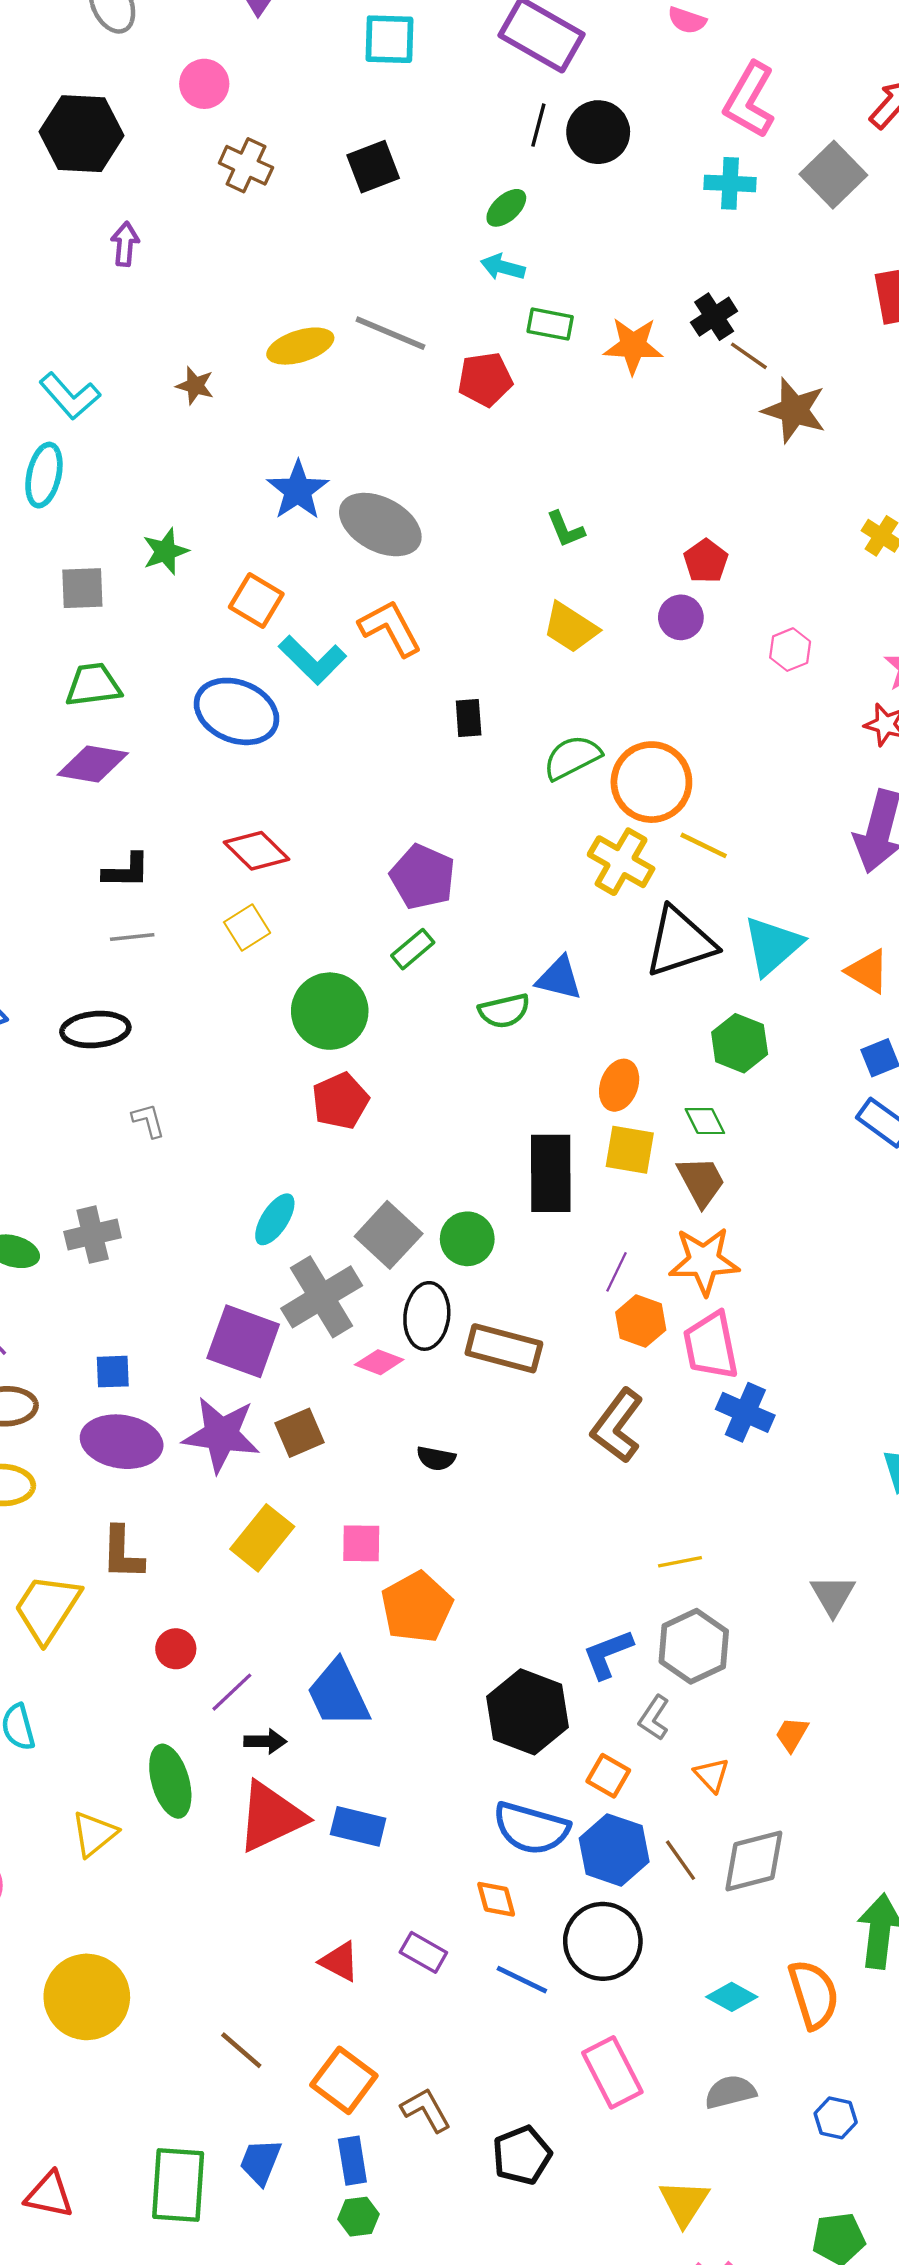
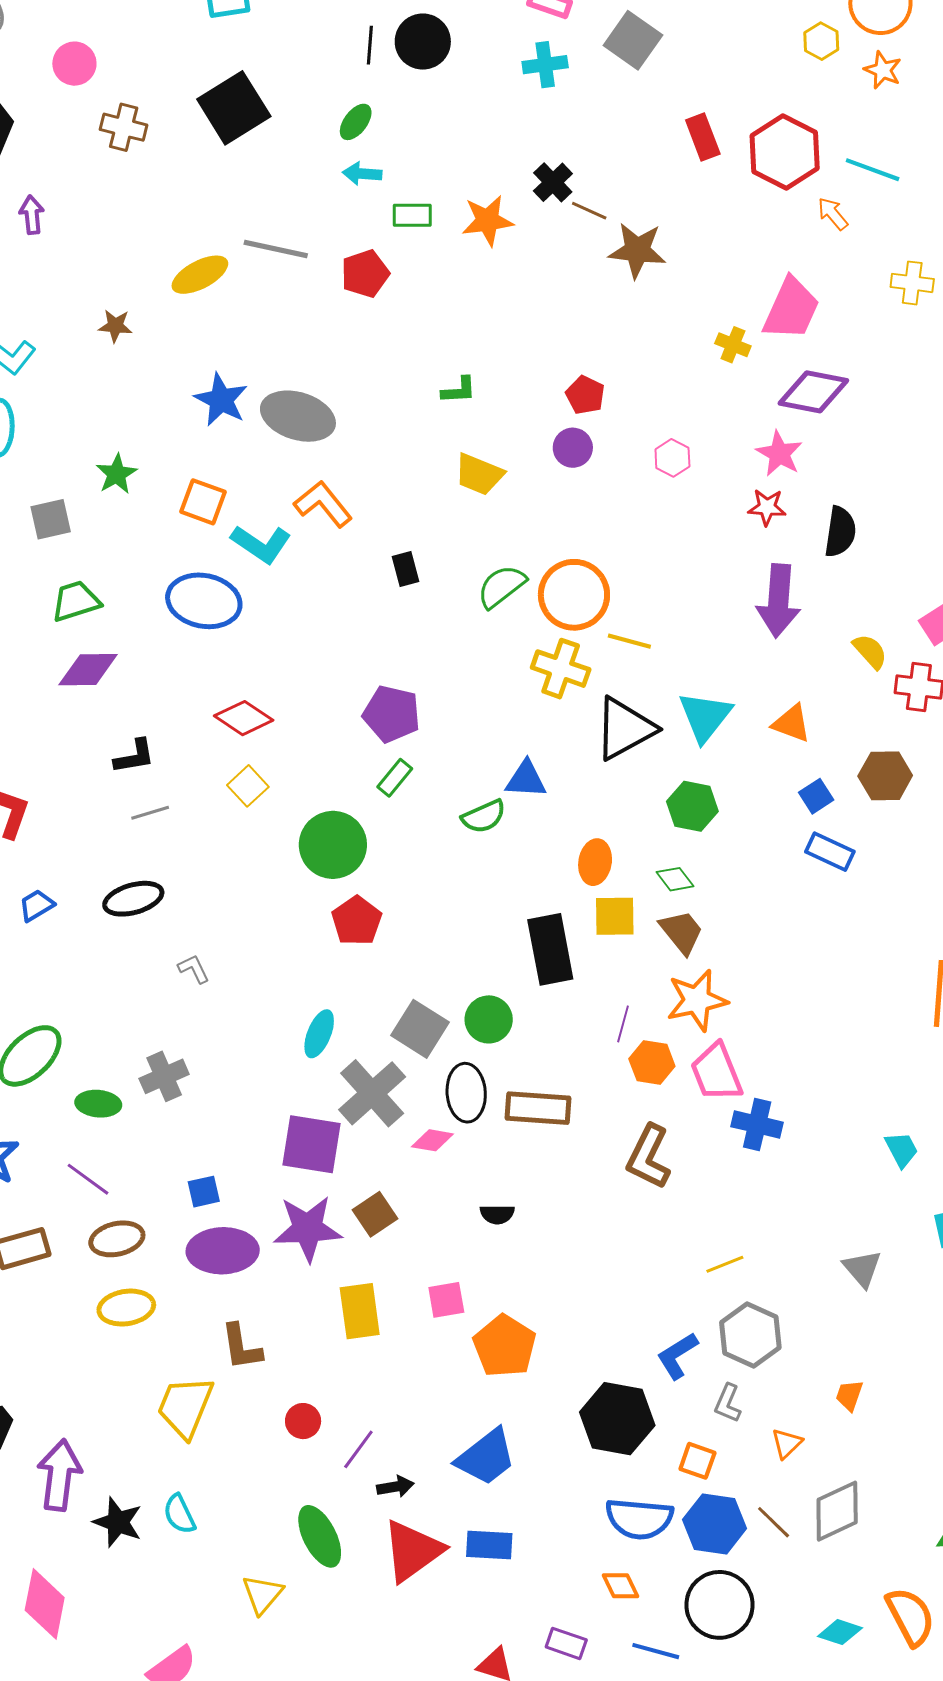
black square: (373, 167) -> (234, 108), size x1.5
green L-shape: (566, 529) -> (459, 390), turned -60
yellow rectangle: (262, 1538) -> (360, 1311), turned -36
blue trapezoid: (338, 1694) -> (486, 1457), moved, turned -92
orange triangle: (712, 1775) -> (787, 1443), turned 40

